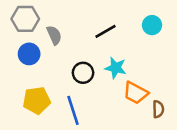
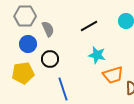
black circle: (83, 73) -> (50, 59), moved
orange trapezoid: (136, 93) -> (113, 75), turned -45
yellow pentagon: (37, 100) -> (23, 73), moved

